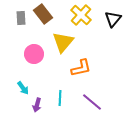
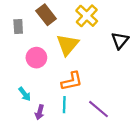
gray rectangle: (21, 18) -> (18, 27), moved
black triangle: (113, 19) -> (120, 40), moved
orange L-shape: (81, 68) -> (72, 81), moved

